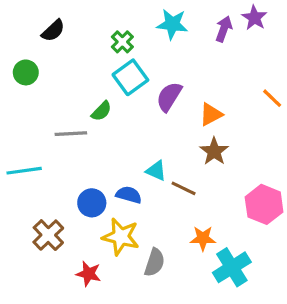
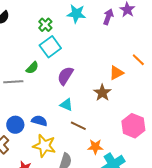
purple semicircle: (169, 97) -> (65, 76), moved
orange triangle: (211, 114) -> (116, 73), moved
brown line: (184, 188) -> (78, 126), moved
blue semicircle: (129, 195) -> (39, 121), moved
blue circle: (92, 203) -> (15, 125), moved

